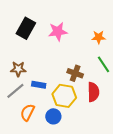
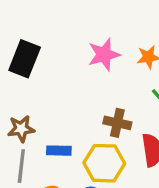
pink star: (58, 32) -> (104, 55), moved
gray line: (15, 91) -> (21, 166), turned -36

